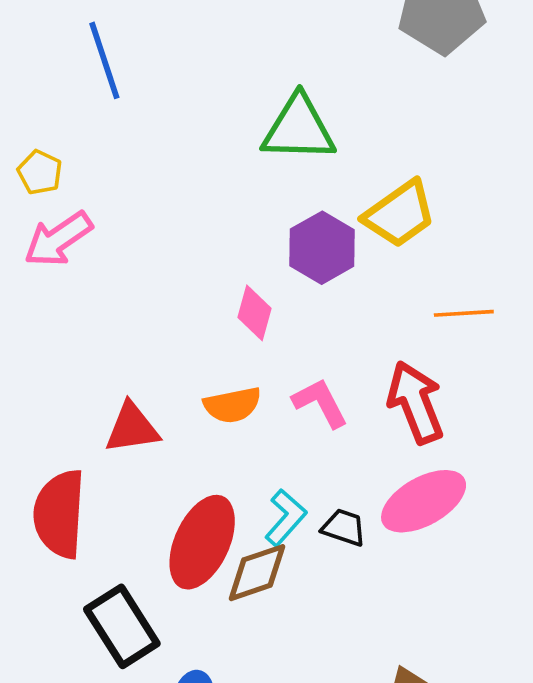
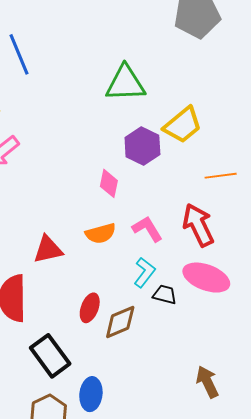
pink ellipse: (424, 501) -> (206, 278), turned 54
cyan L-shape: (286, 518) -> (145, 272), moved
red ellipse: (202, 542) -> (90, 308), size x0.6

